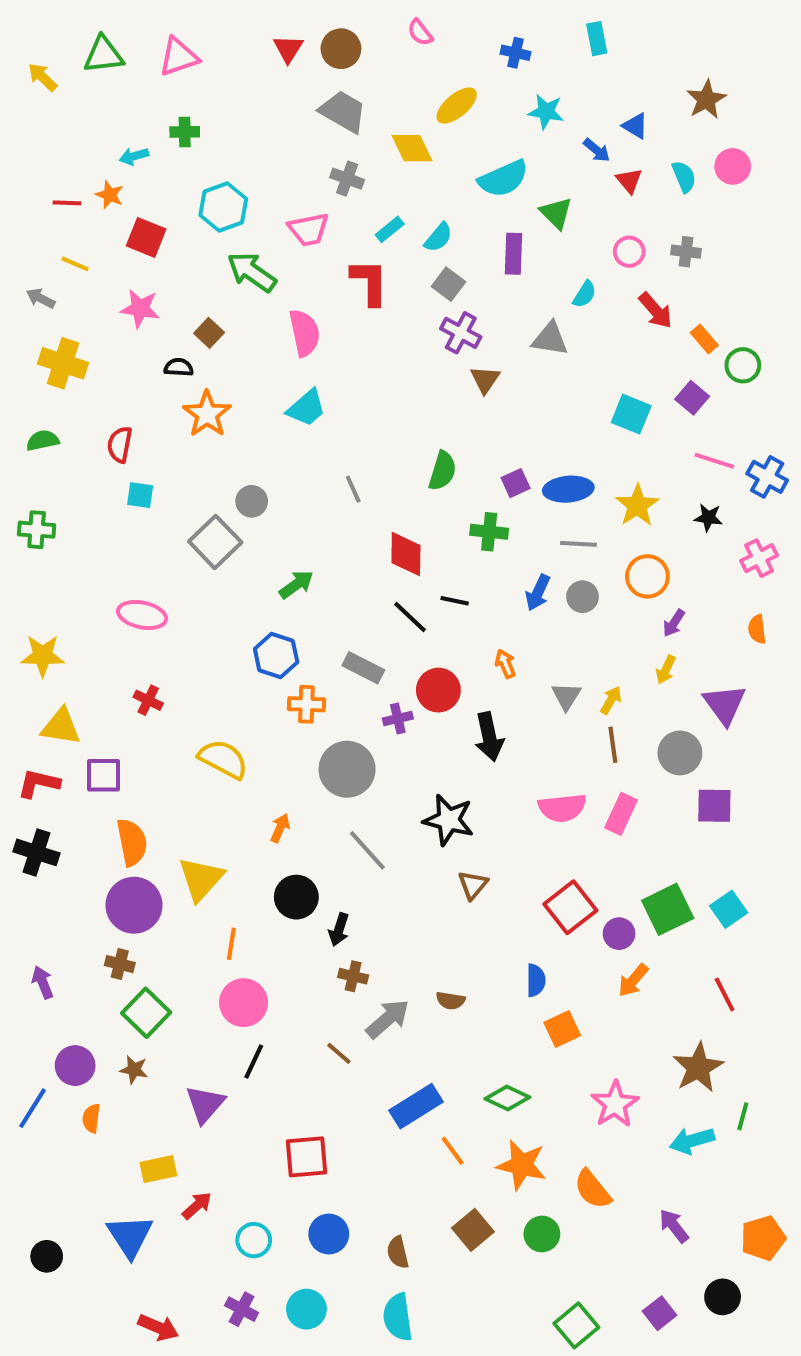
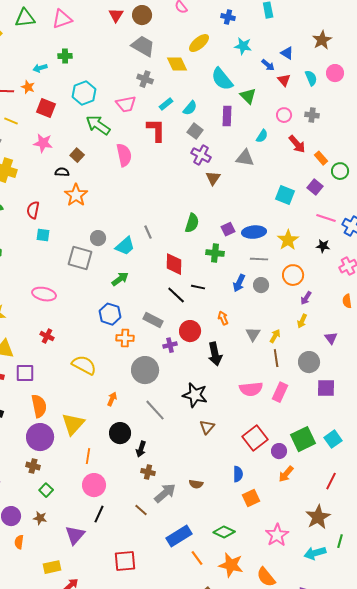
cyan semicircle: (503, 179) -> (222, 79), turned 75
cyan trapezoid: (306, 408) -> (125, 246), moved
gray square: (215, 542) -> (80, 258), turned -30
purple triangle: (725, 704) -> (331, 338), size x0.6
red line: (725, 994) -> (331, 481), turned 54
green square: (146, 1013) -> (46, 490), size x0.6

